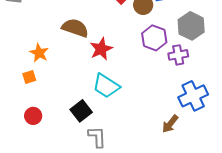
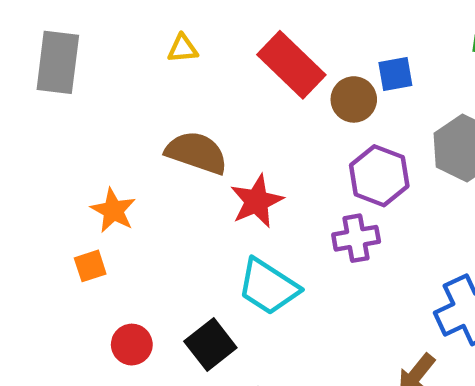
purple cross: (178, 55) -> (356, 238), moved
red circle: (33, 116) -> (132, 345), moved

